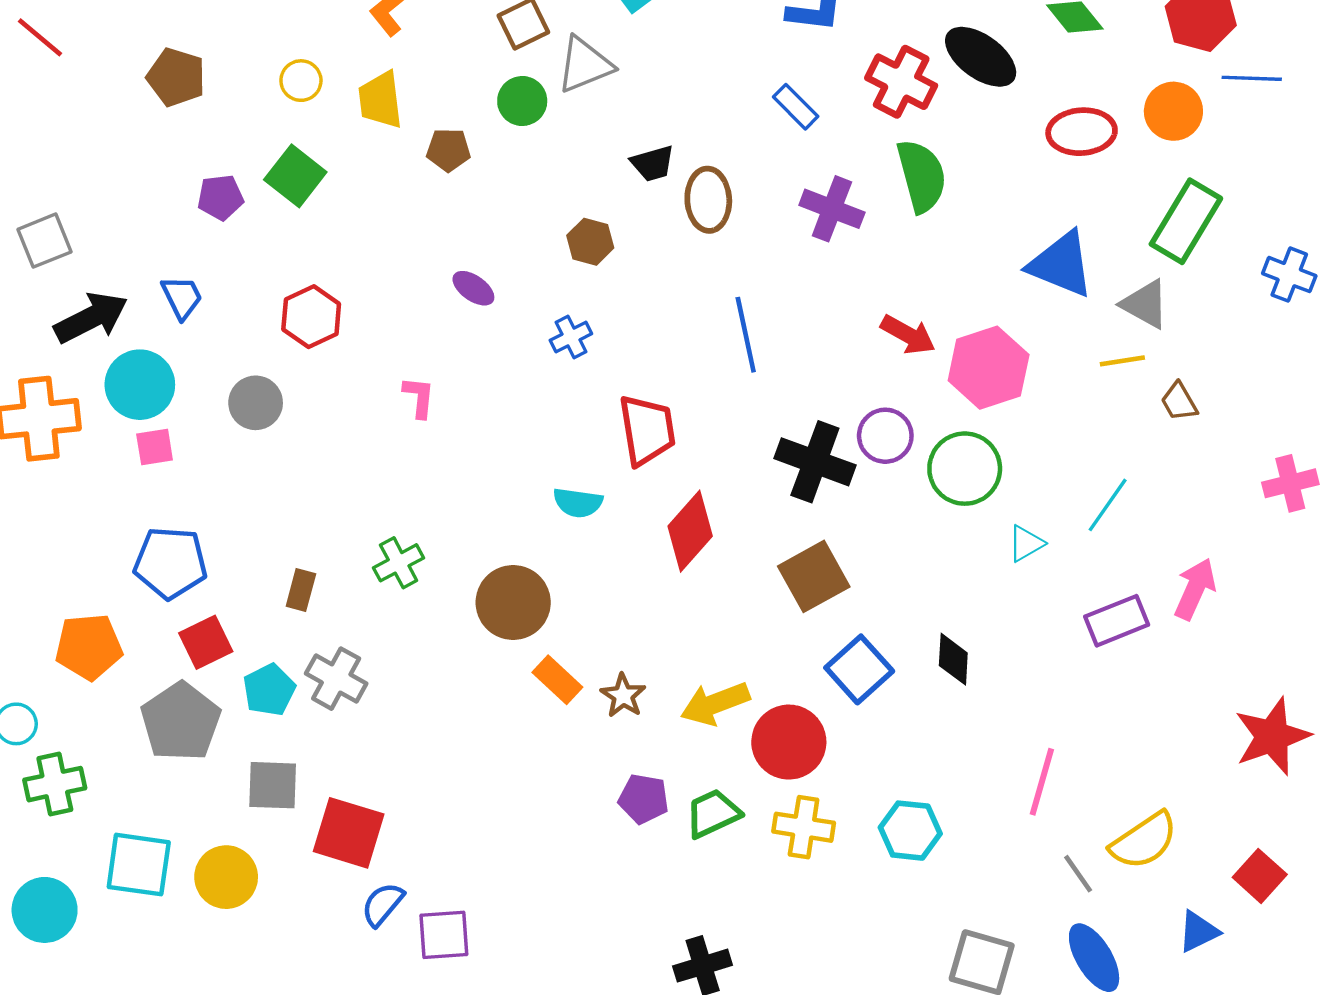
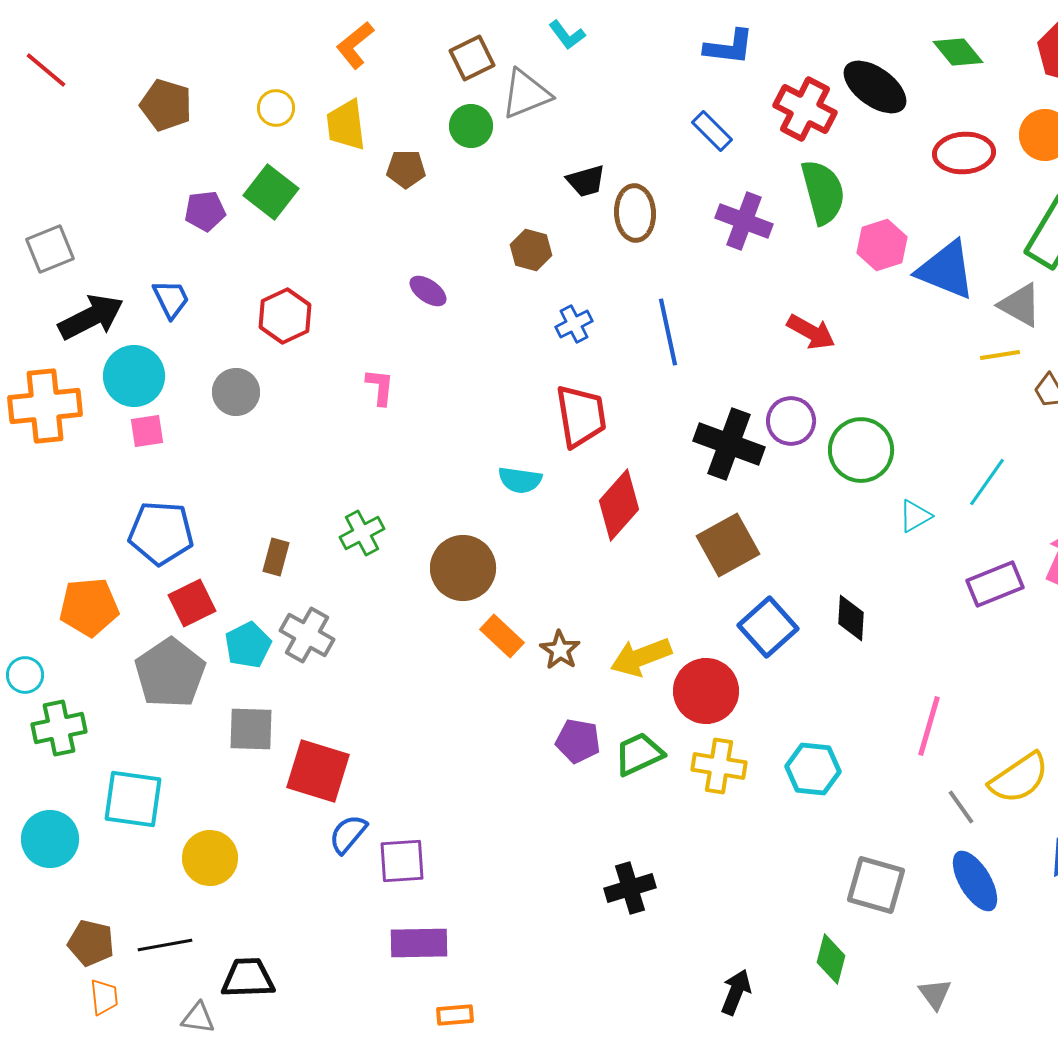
blue cross: (571, 337) -> (574, 324), moved
pink hexagon: (989, 368) -> (882, 245), moved, size x0.7
yellow circle: (226, 877) -> (210, 858), moved

